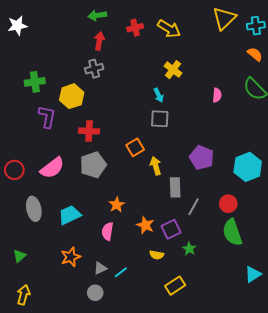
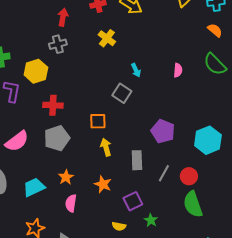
yellow cross: (173, 70) -> (107, 38), moved
cyan arrow: (159, 95) -> (136, 70), moved
gray square: (160, 119) -> (122, 93), turned 30
orange square: (135, 147) -> (98, 121), turned 30
yellow arrow: (156, 166) -> (106, 147), moved
orange star: (117, 205) -> (66, 177), moved
gray line: (193, 207) -> (164, 173), moved
orange star: (145, 225) -> (103, 184), moved

